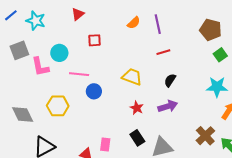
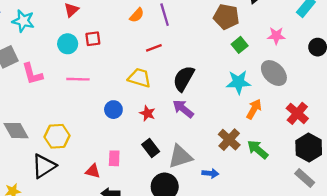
red line: (163, 52) -> (154, 48), moved
cyan circle: (59, 53) -> (68, 44), moved
black semicircle: (170, 80) -> (184, 79), size x1.6
blue circle: (94, 91) -> (113, 110), moved
yellow hexagon: (58, 106) -> (57, 136), moved
purple arrow: (168, 106) -> (183, 109), turned -120

